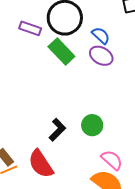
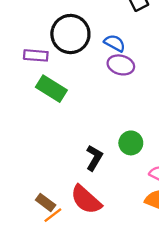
green rectangle: (61, 52) -> (51, 89), moved

